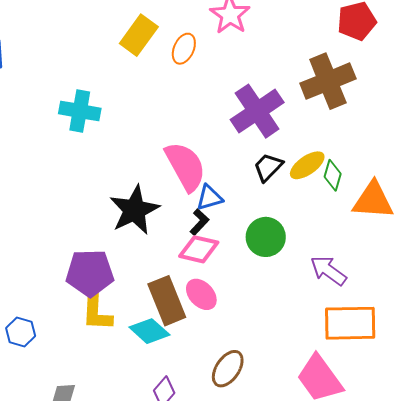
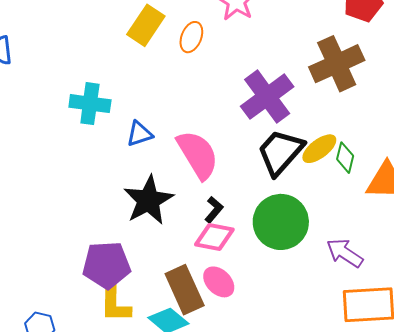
black trapezoid: (268, 167) -> (280, 152), size x1.6
blue triangle: (209, 198) -> (140, 134), moved
green circle: (266, 237) -> (281, 222), size x1.4

